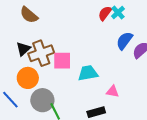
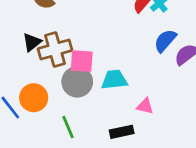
orange circle: (28, 78) -> (34, 98), moved
gray circle: (42, 100) -> (77, 82), moved

